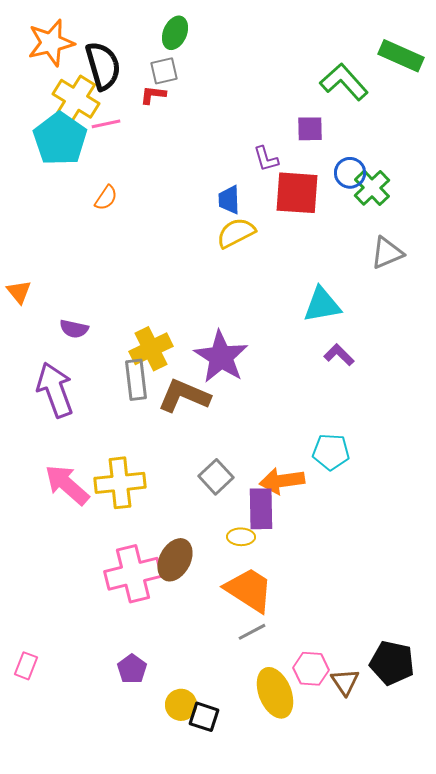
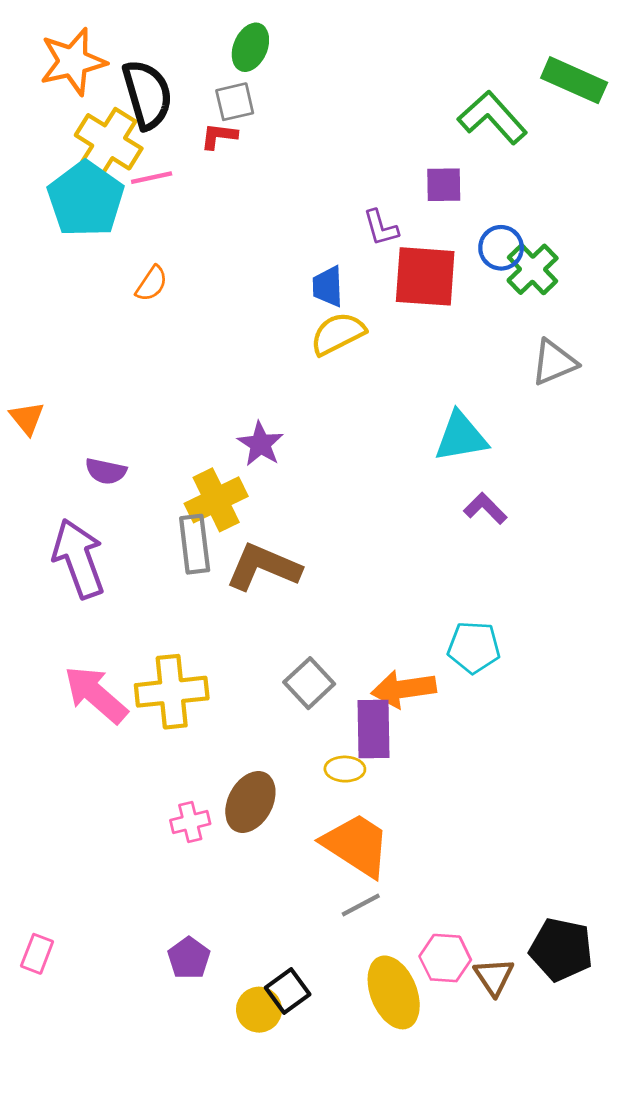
purple star: (221, 357) -> (260, 444), moved, size x0.6
pink cross: (133, 574) -> (190, 822), size x0.5
black square: (204, 717) -> (288, 991), moved, turned 36

